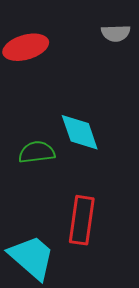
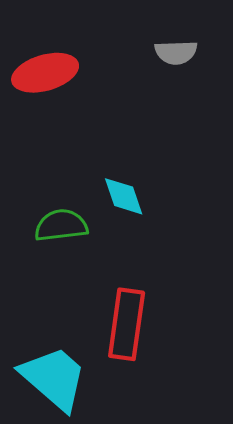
cyan diamond: (80, 132) -> (124, 196), size x0.7

